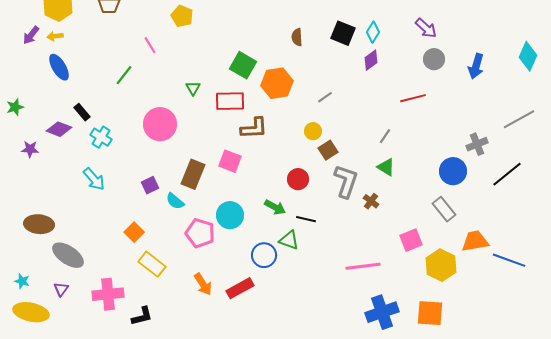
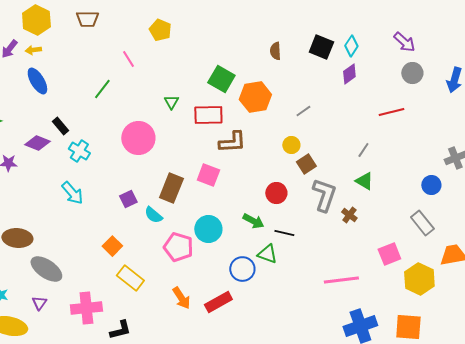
blue circle: (453, 171) -> (431, 185), size x0.7

